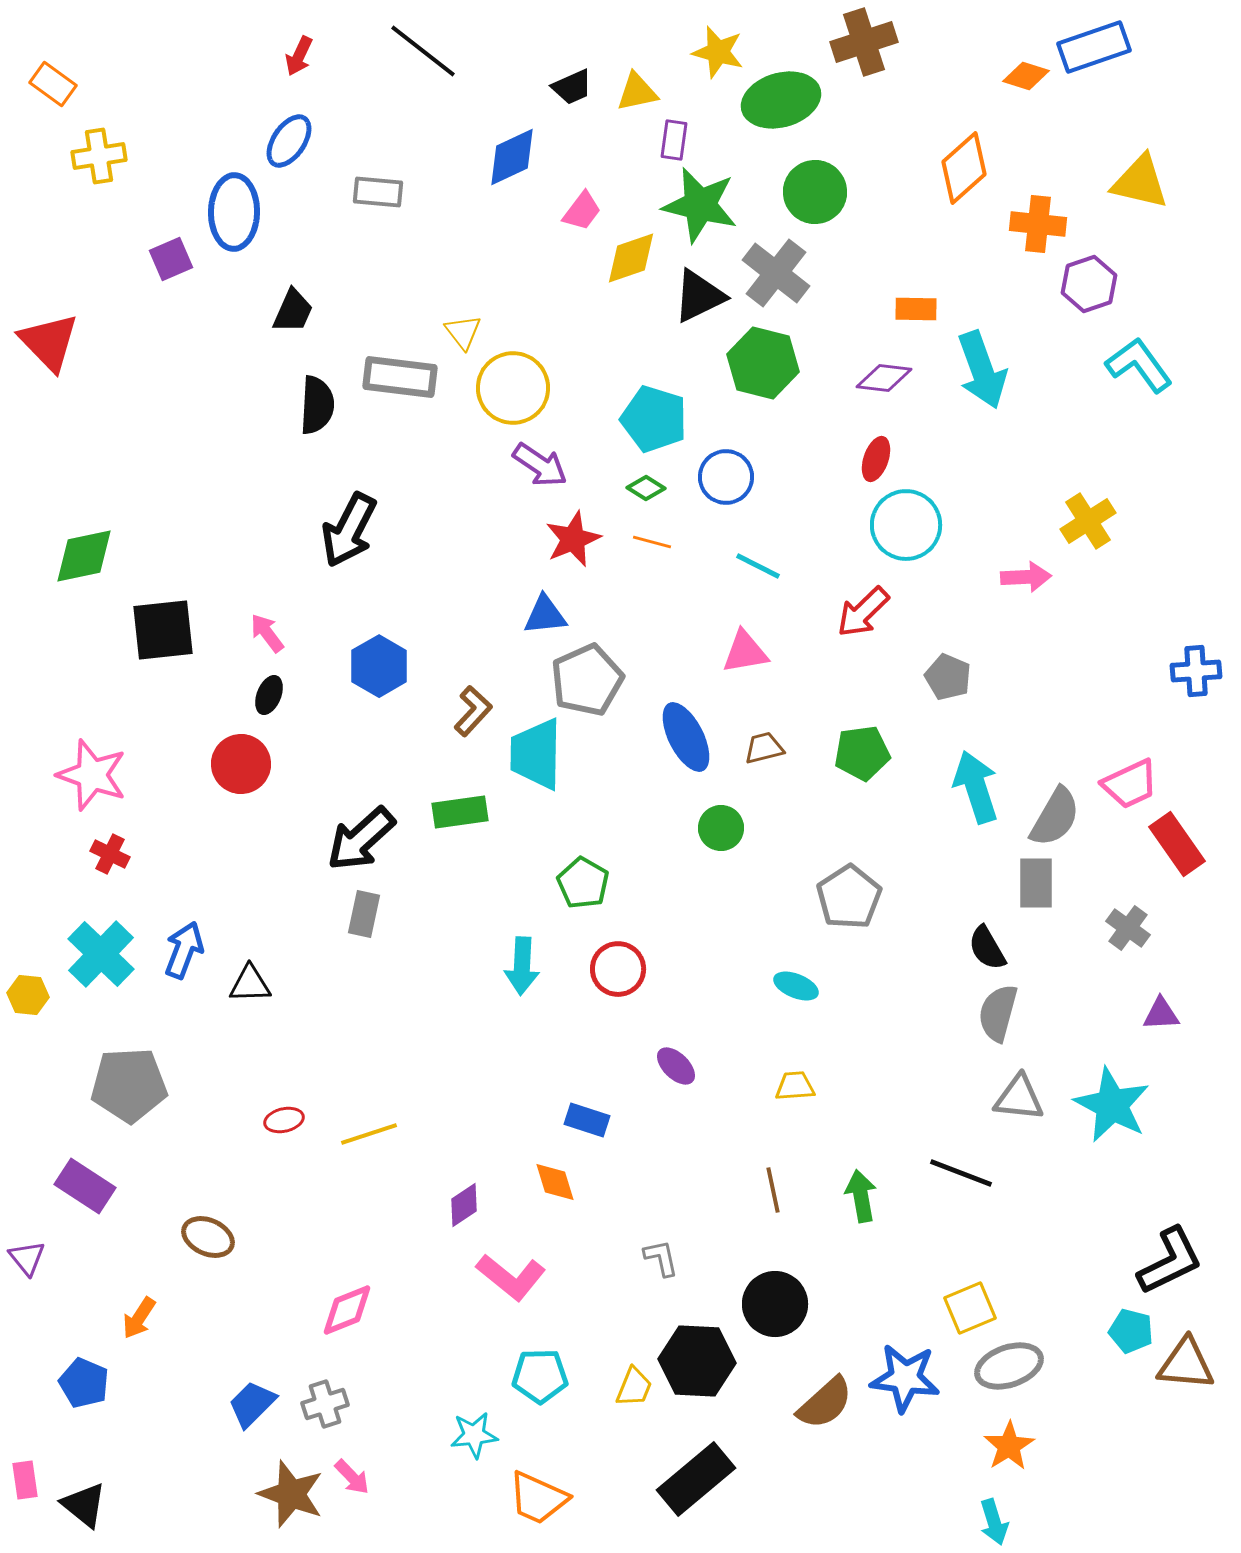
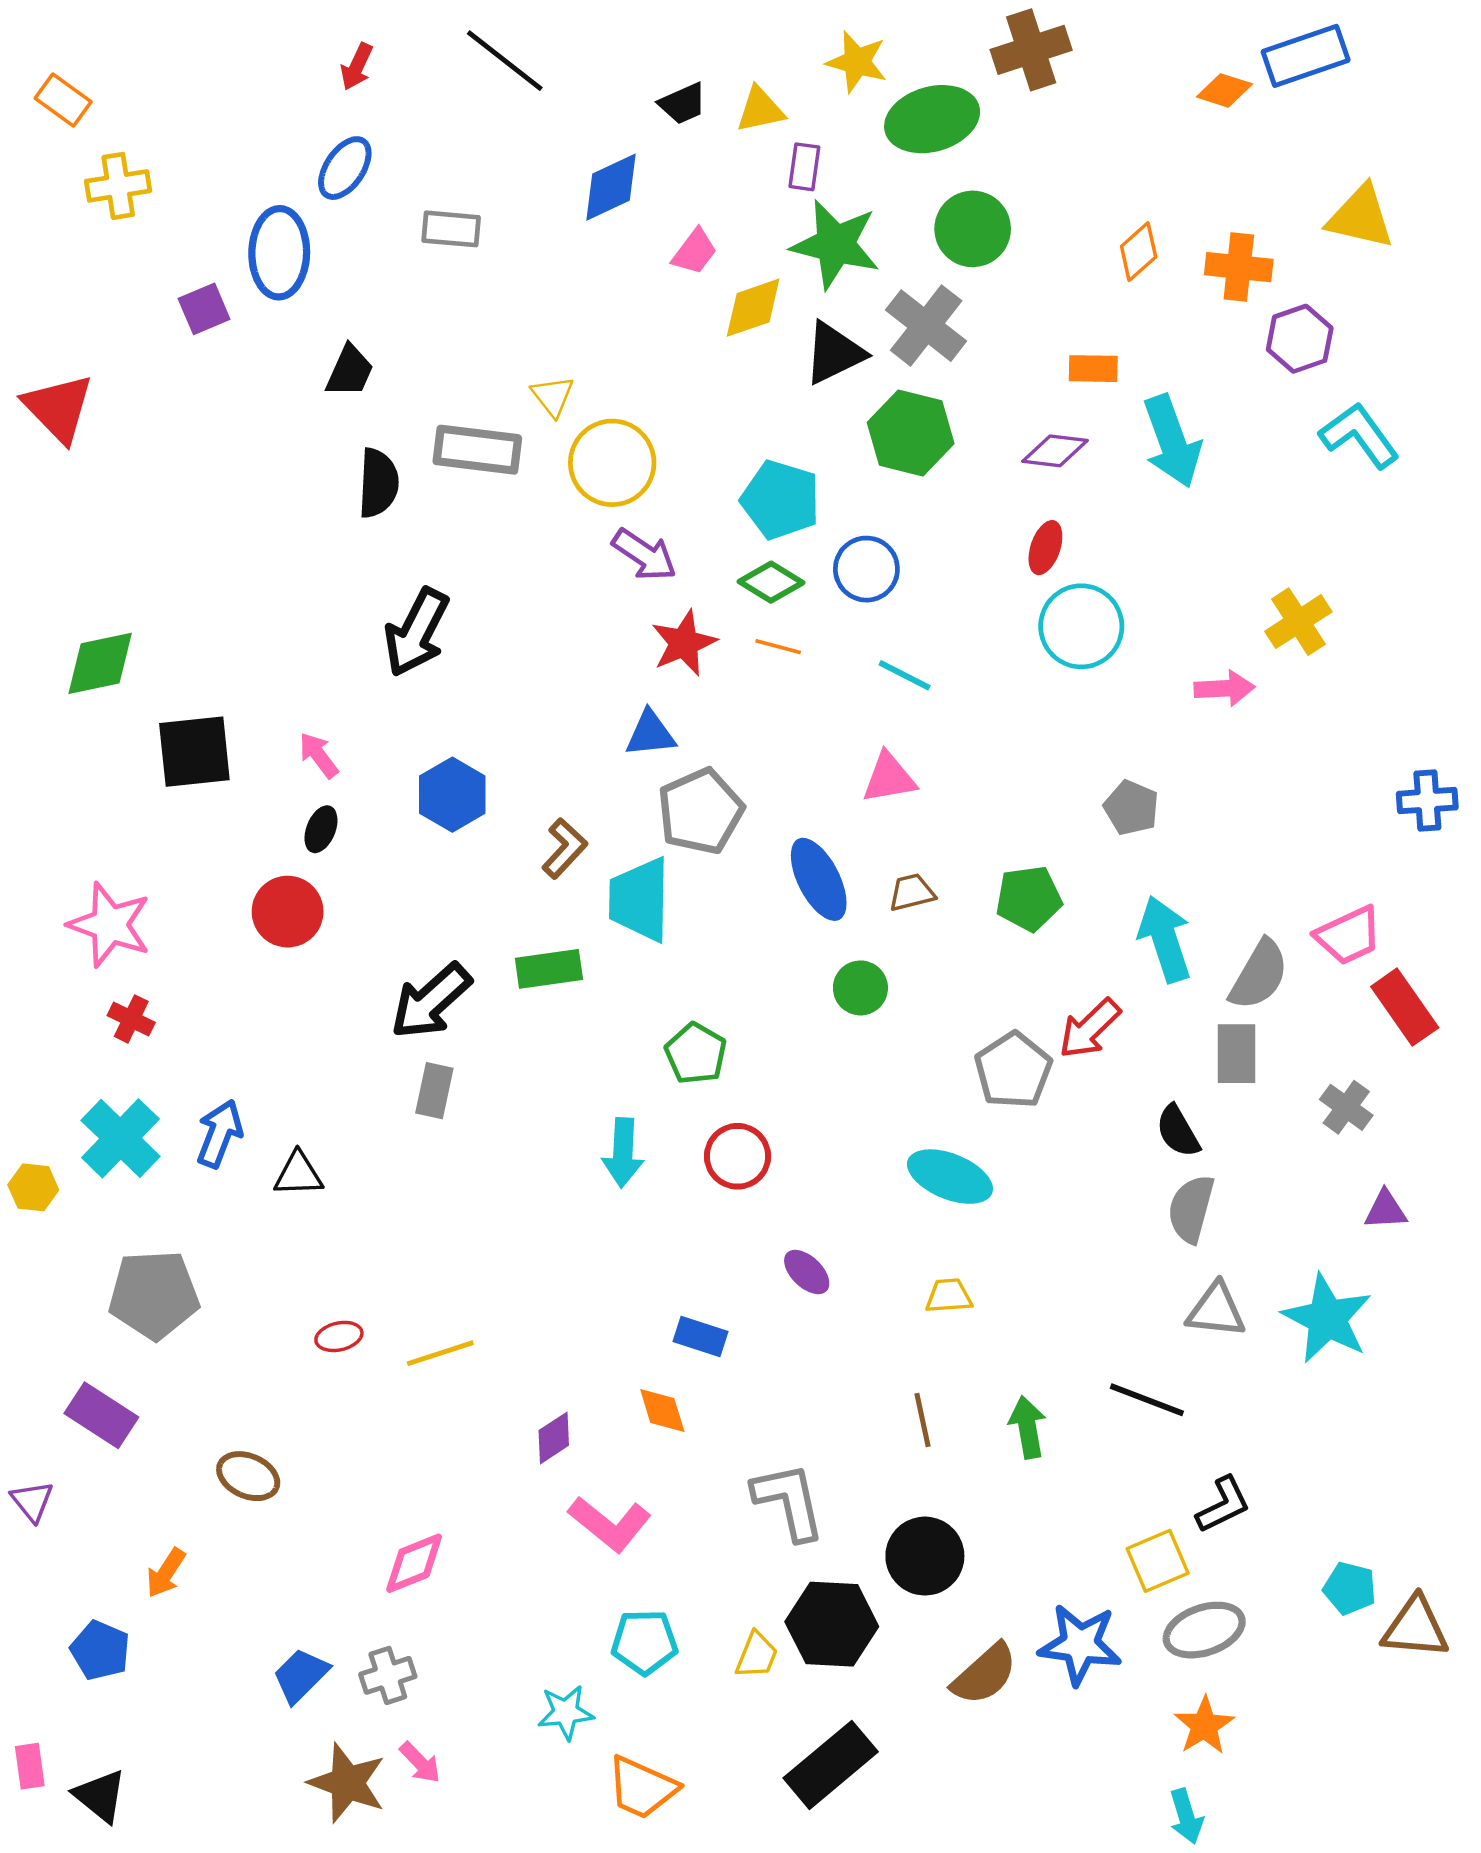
orange diamond: (964, 168) -> (1139, 252), moved, size x0.7
green diamond: (646, 488) -> (771, 582), size x1.4
red arrow: (863, 612) -> (1090, 1029), moved
cyan ellipse: (796, 986) -> (950, 1177), size x1.6
gray L-shape: (661, 1258) -> (789, 1501), size x1.8
black L-shape: (1170, 1261) -> (1223, 1505), moved, size x0.7

